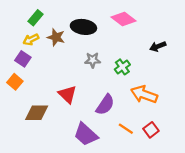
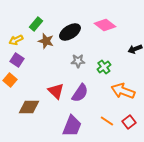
green rectangle: (35, 18) -> (36, 24), moved
black ellipse: (83, 27) -> (70, 32), turned -40
yellow arrow: (31, 40) -> (16, 40), moved
purple semicircle: (105, 105) -> (80, 93), moved
purple trapezoid: (86, 134) -> (72, 126), turned -110

